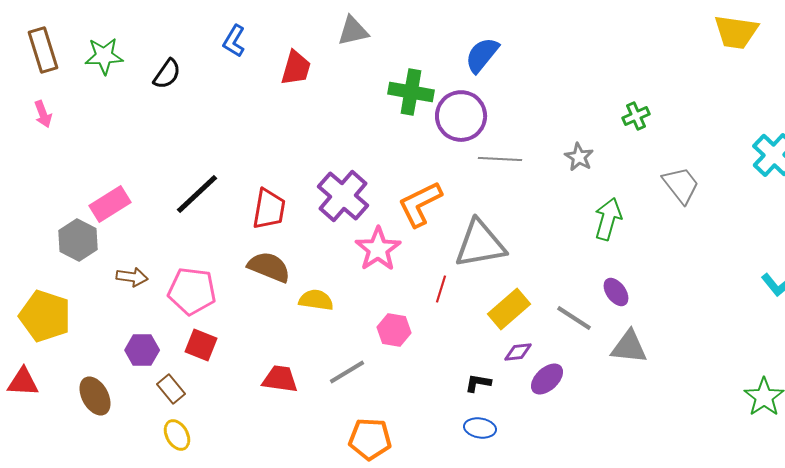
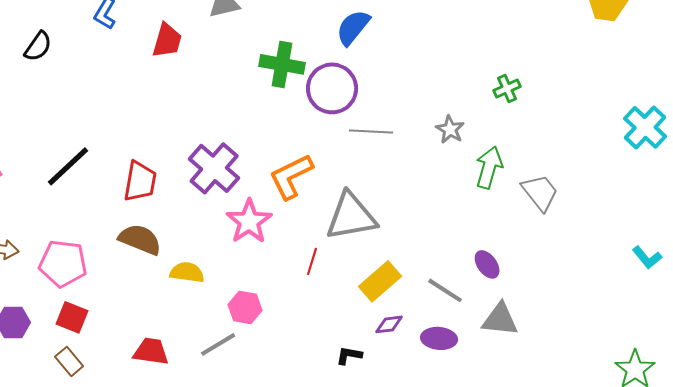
gray trapezoid: (681, 185) -> (540, 192), moved
green arrow: (608, 219) -> (489, 167), moved
pink hexagon: (394, 330) -> (245, 307), moved
purple ellipse: (547, 379) -> (439, 338), moved, turned 48
brown rectangle: (171, 389) -> (69, 361), moved

